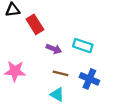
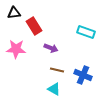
cyan rectangle: (83, 46) -> (86, 32), moved
pink star: (15, 71) -> (16, 49), moved

